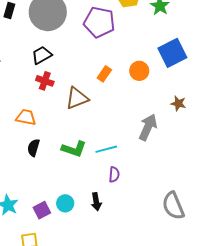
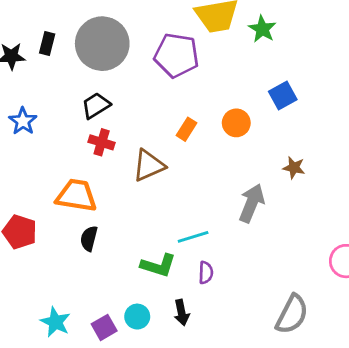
blue square: (172, 53) -> (283, 95), size x0.7
orange trapezoid: (26, 117) -> (76, 195), size x1.4
green L-shape: (74, 149) -> (158, 265), moved
gray semicircle: (173, 206) -> (292, 314), turned -128

